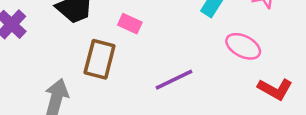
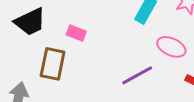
purple line: (174, 80) -> (137, 75), moved

